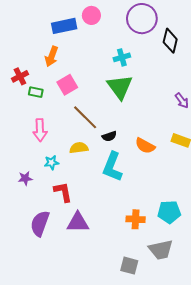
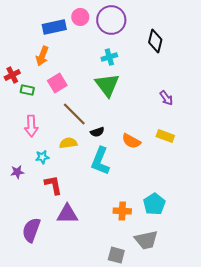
purple circle: (142, 19) -> (111, 20), moved
cyan pentagon: (169, 212) -> (154, 204), turned -30
purple semicircle: (40, 223) -> (31, 230), moved

